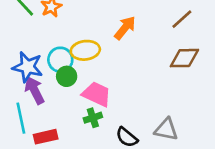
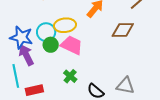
brown diamond: (184, 58) -> (123, 30), moved
pink trapezoid: (97, 94) -> (72, 45), moved
green cross: (93, 118) -> (70, 76), turned -32

